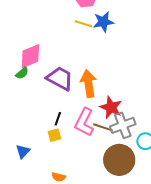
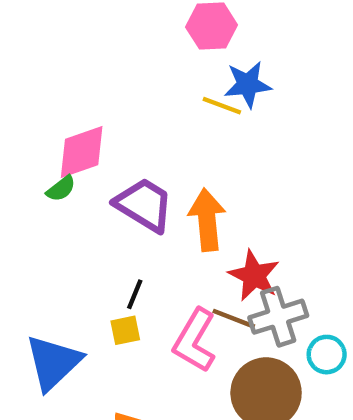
yellow line: (84, 24) -> (222, 106), moved
pink L-shape: (84, 122) -> (195, 340), moved
blue triangle: (23, 151) -> (53, 362), size x1.8

